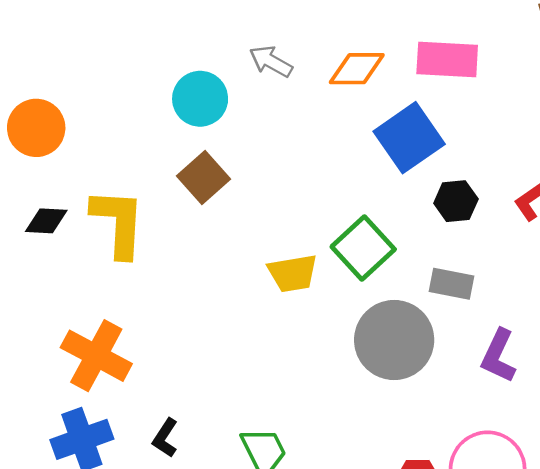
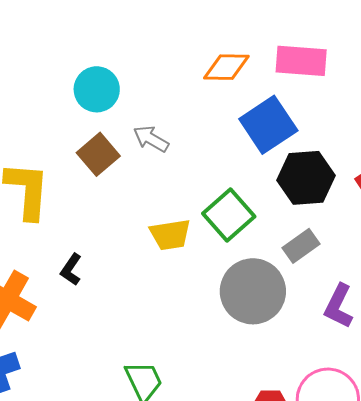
gray arrow: (271, 61) -> (151, 139), moved
black hexagon: (456, 201) -> (306, 178), size x1.6
gray rectangle: (451, 284) -> (301, 246), turned -48
black L-shape: (165, 438) -> (71, 270), moved

